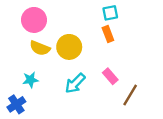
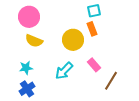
yellow circle: (69, 47) -> (73, 40), moved
blue cross: (16, 104) -> (27, 89), moved

